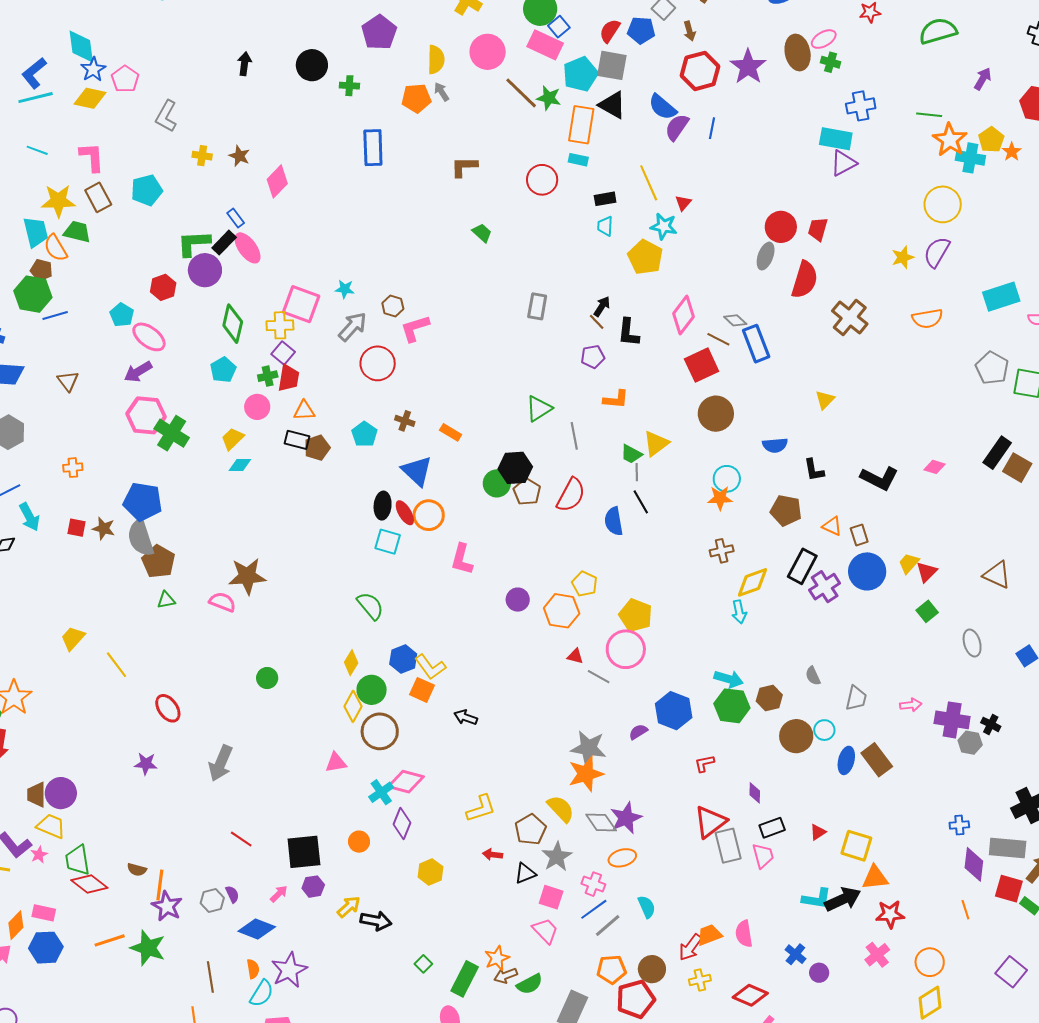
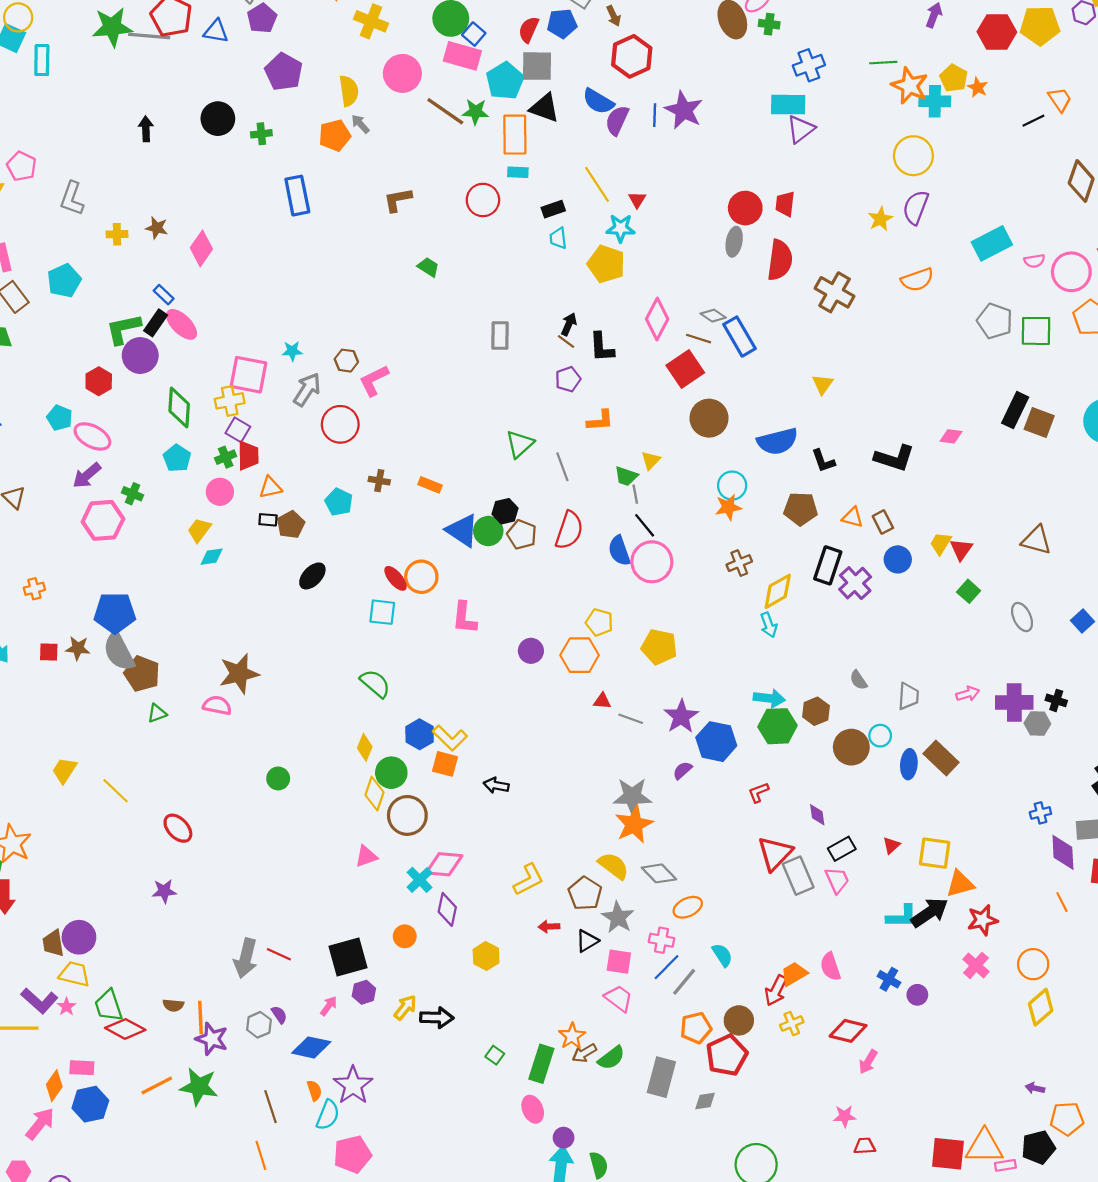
purple star: (748, 67) -> (684, 110), moved
green cross: (172, 433) -> (133, 494), moved, size x0.6
black rectangle: (297, 440) -> (268, 520), size x0.7
yellow triangle: (656, 443) -> (651, 460), size x0.7
blue semicircle: (775, 445) -> (777, 441), size x1.5
black hexagon: (515, 468) -> (505, 511), size x0.7
blue triangle: (417, 471) -> (462, 531), moved
black ellipse: (383, 506) -> (312, 576), moved, turned 48
blue circle: (867, 571) -> (898, 559), size x0.7
pink circle: (626, 649) -> (652, 562), moved
gray arrow: (221, 763) -> (246, 958), moved
purple star: (626, 818) -> (681, 716), moved

